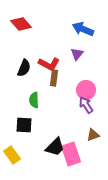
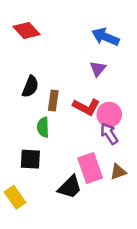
red L-shape: (49, 64) -> (86, 107), moved
brown rectangle: (54, 78) -> (53, 100), moved
pink rectangle: (71, 154) -> (90, 168), moved

